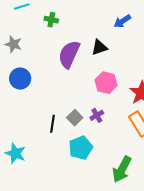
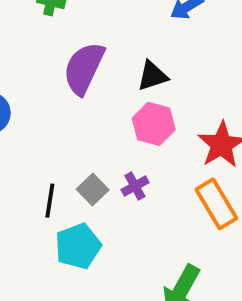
black triangle: (99, 47) -> (152, 76), moved
cyan pentagon: (81, 148) -> (78, 246), moved

